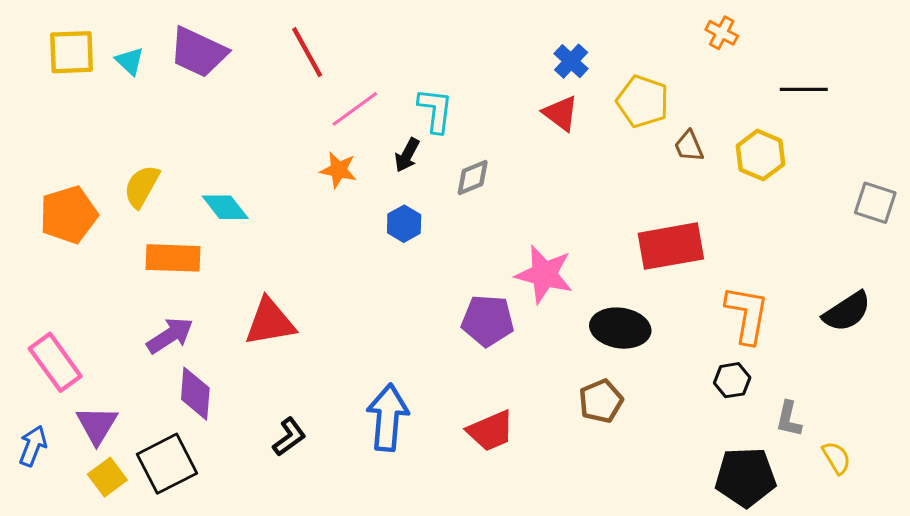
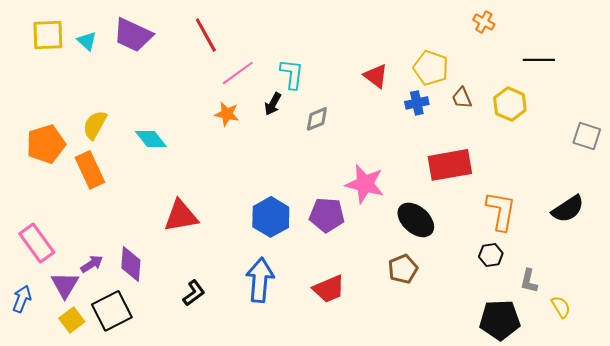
blue cross: (571, 61) -> (417, 103), moved, turned 35
blue hexagon: (404, 224) -> (271, 217), moved, size x1.6
orange rectangle: (173, 258) -> (90, 170), moved, turned 63
black ellipse: (620, 328) -> (416, 220), turned 33
purple arrow: (170, 335) -> (92, 264), moved, size x0.7

